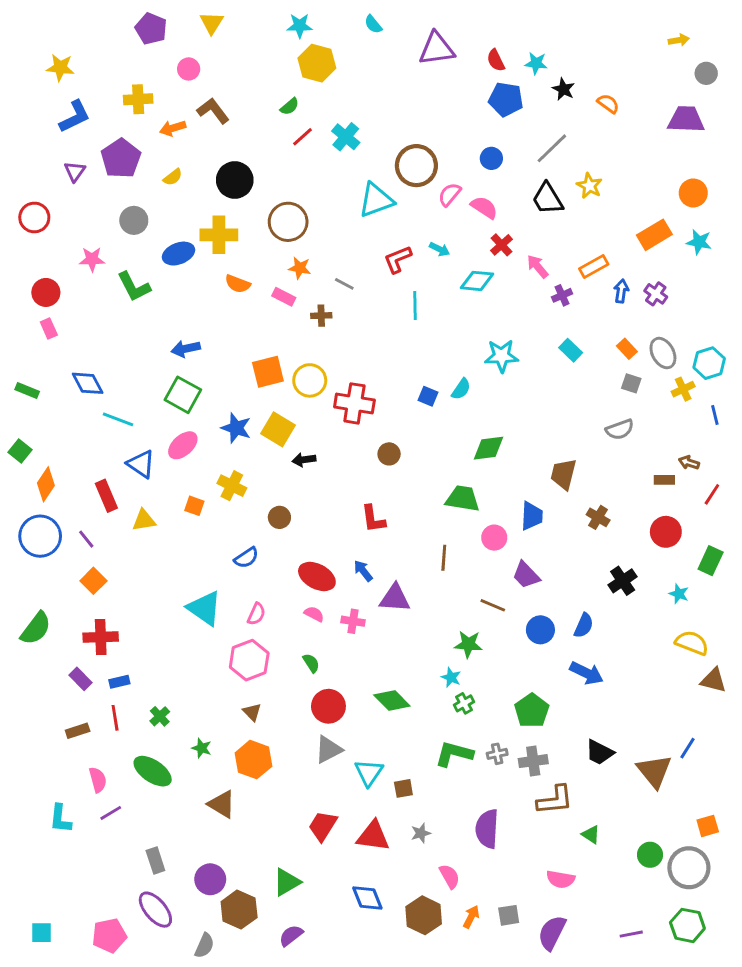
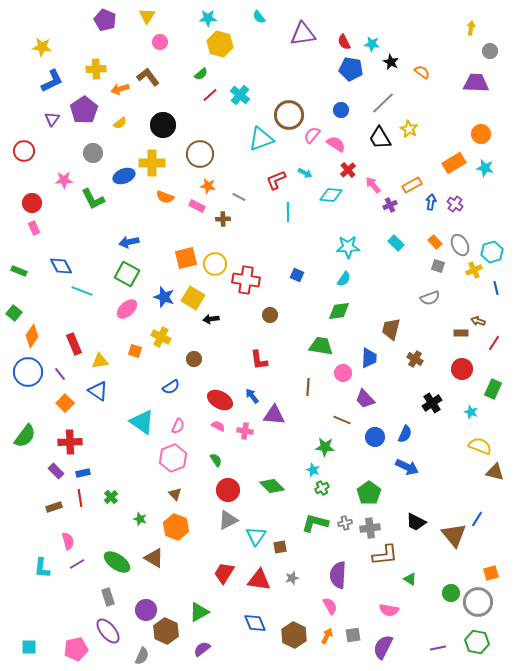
yellow arrow: (679, 40) -> (471, 28), turned -72
pink circle: (189, 69) -> (160, 42), moved
cyan semicircle: (461, 389) -> (344, 279), moved
blue triangle: (141, 464) -> (98, 391), moved
green ellipse: (153, 771) -> (117, 562), moved
pink semicircle: (450, 876) -> (330, 606), moved

